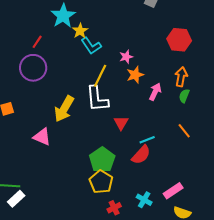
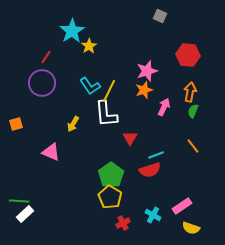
cyan L-shape: (91, 46) -> (90, 86), moved
pink star: (126, 57) -> (147, 71), moved, size x1.5
yellow arrow: (64, 109) -> (73, 124), size x0.6
red semicircle: (141, 155) -> (150, 170), turned 30

